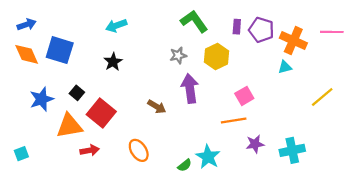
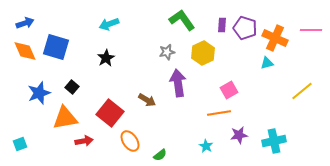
red square: (101, 113) -> (110, 113), moved
cyan star: (208, 157) -> (206, 146), moved, size x0.6
green semicircle: (185, 165) -> (160, 155), moved

